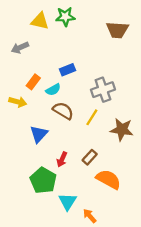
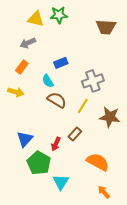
gray arrow: (20, 48) -> (28, 43), moved
orange rectangle: (33, 82) -> (22, 67), moved
cyan semicircle: (53, 90) -> (48, 81), turned 88
blue triangle: (39, 134) -> (25, 139), moved
brown rectangle: (90, 157) -> (75, 134), moved
orange arrow: (90, 216) -> (104, 192), moved

